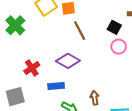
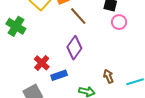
purple diamond: (68, 61) -> (74, 48), turned -70
blue rectangle: (56, 86) -> (59, 75), moved

